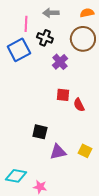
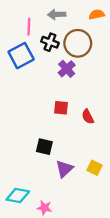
brown circle: (83, 39) -> (78, 43), moved
red square: (63, 95) -> (61, 108), moved
purple triangle: (58, 152) -> (64, 169), turned -30

